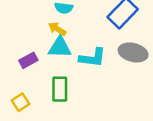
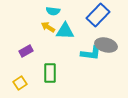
cyan triangle: (60, 47) -> (65, 31), moved
cyan L-shape: (93, 58) -> (91, 53), moved

